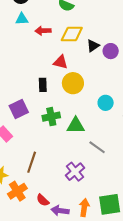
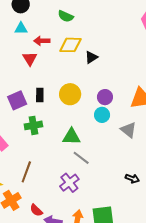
purple circle: (111, 51) -> (105, 97), moved
red triangle: (61, 62) -> (30, 59), moved, turned 42
purple square: (19, 109) -> (17, 100), moved
green cross: (51, 117) -> (33, 125), moved
gray line: (97, 147) -> (81, 158), moved

